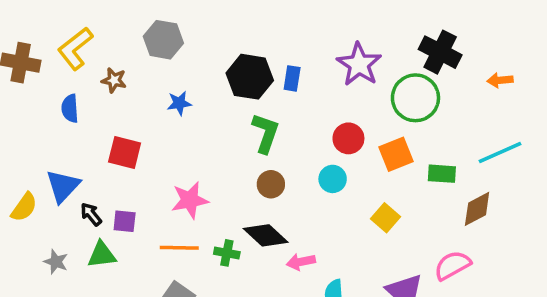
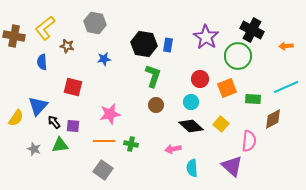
black diamond: (266, 235) -> (191, 126), moved
pink semicircle: (452, 265) -> (249, 141), moved, turned 125

